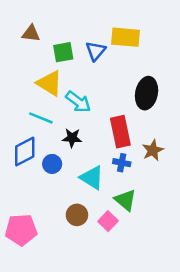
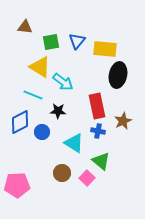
yellow rectangle: (125, 37) -> (105, 49), moved

